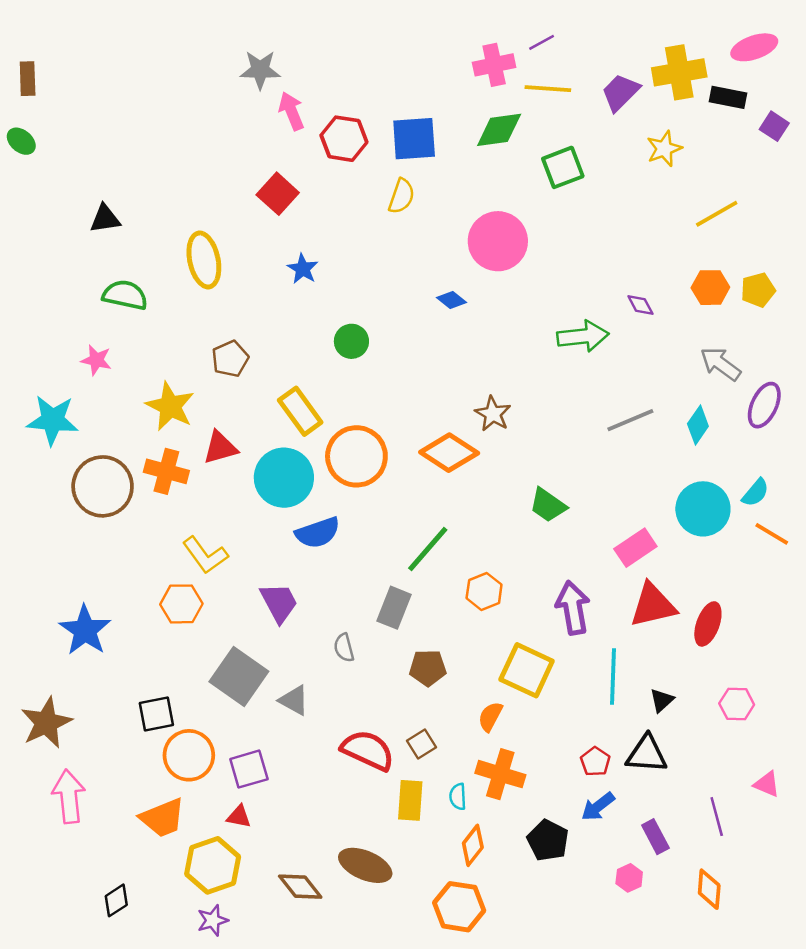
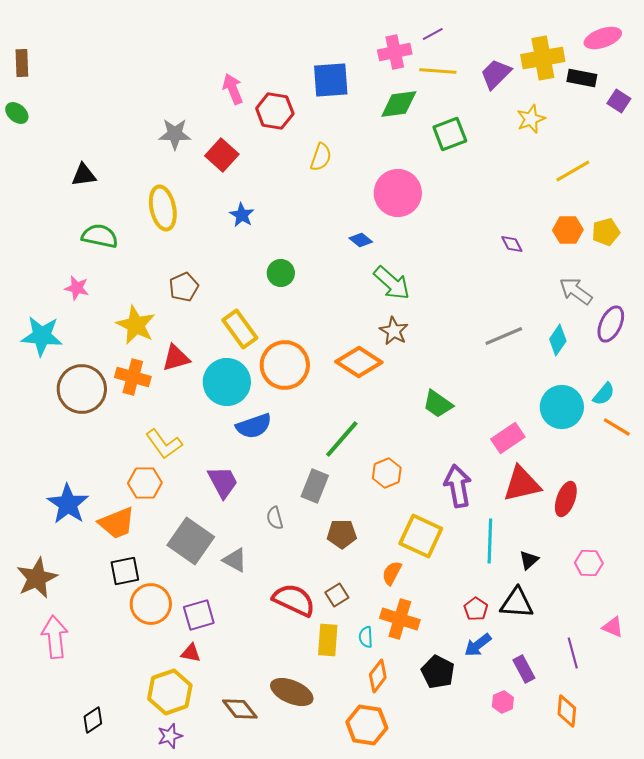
gray star: (260, 70) -> (175, 134), moved
blue square: (414, 139) -> (331, 80), moved
green arrow: (583, 336) -> (392, 283), moved, turned 48
orange trapezoid: (163, 818) -> (117, 523), moved

